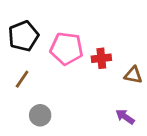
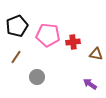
gray circle: (40, 115) -> (37, 77), moved

